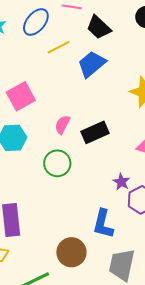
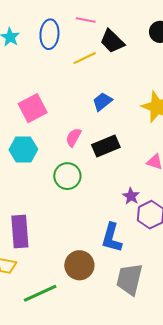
blue ellipse: (36, 22) -> (49, 34), turned -36
yellow line: (59, 47) -> (85, 58), moved
blue trapezoid: (92, 64) -> (102, 102), moved, size x0.7

